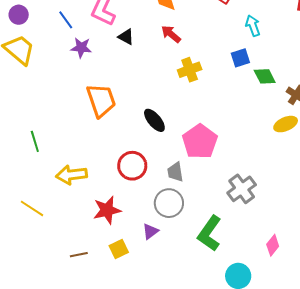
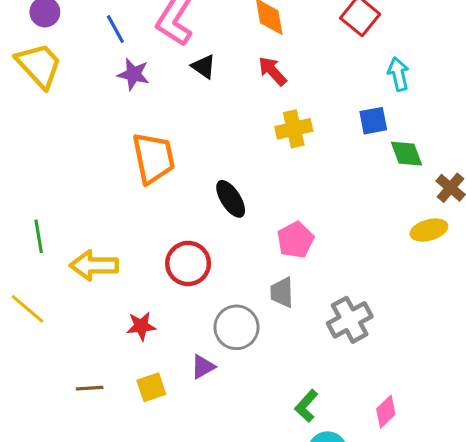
green line: (35, 141) -> (39, 236), moved
pink pentagon: (200, 142) -> (295, 240), size x0.7
gray trapezoid: (175, 172) -> (282, 292), moved
red star: (107, 210) -> (141, 326), size x0.7
green L-shape: (209, 233) -> (306, 406), moved, size x0.6

